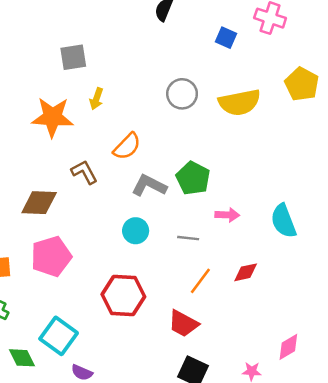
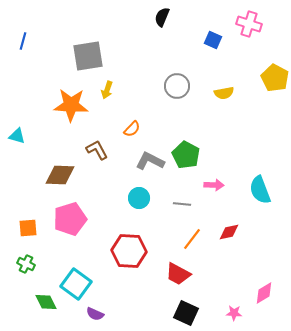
gray square: (73, 57) -> (88, 56), size x1.4
yellow semicircle: (239, 102) -> (224, 93), size x0.6
orange semicircle: (127, 146) -> (132, 129), size x0.7

